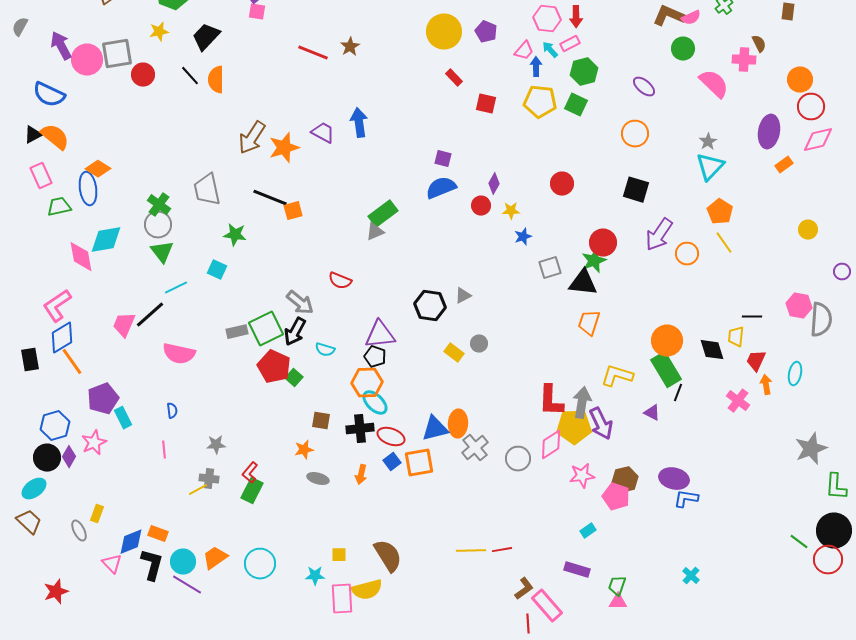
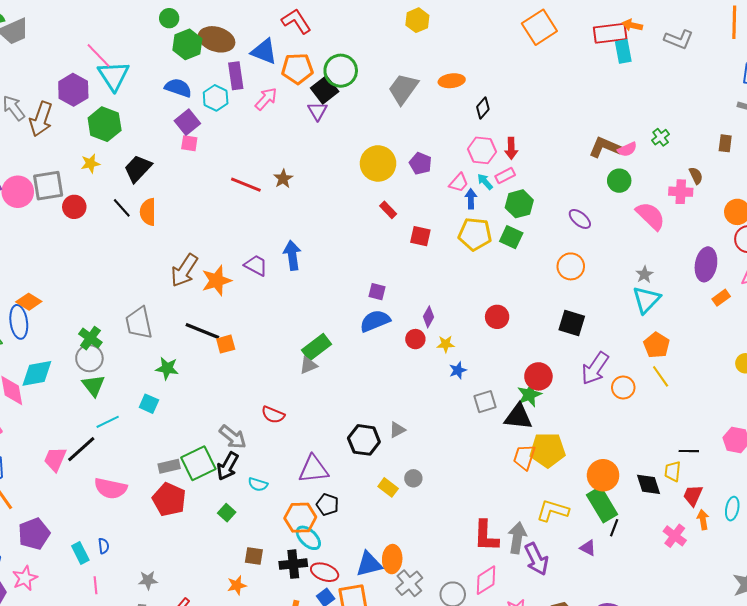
black pentagon: (375, 357) -> (328, 505), moved
red pentagon: (274, 367) -> (169, 500), moved
cyan rectangle: (123, 418) -> (80, 553), moved
yellow pentagon: (574, 427) -> (548, 450), moved

